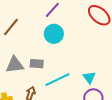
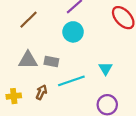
cyan triangle: (89, 78) -> (106, 68), moved

